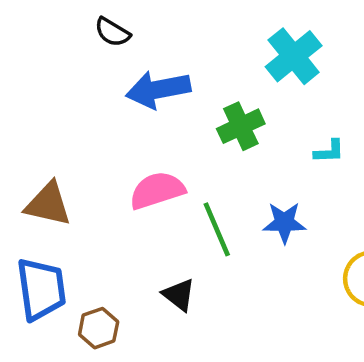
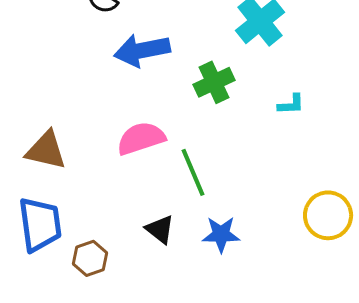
blue star: (284, 223) -> (221, 234), moved

